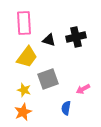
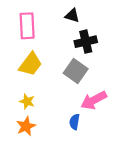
black triangle: (49, 40) -> (72, 16), moved
gray square: (48, 79) -> (76, 71), moved, turned -35
pink arrow: (83, 89) -> (94, 100), size x1.6

